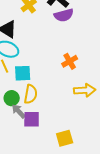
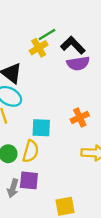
cyan square: (23, 73) -> (41, 128), moved
gray arrow: (19, 111) -> (13, 188), moved, turned -126

